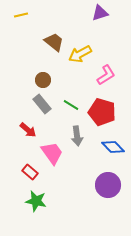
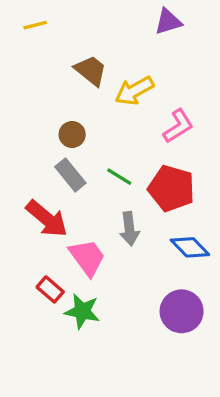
red arrow: (28, 130) -> (47, 219), size x1.5
green star: (36, 201) -> (82, 311), moved

